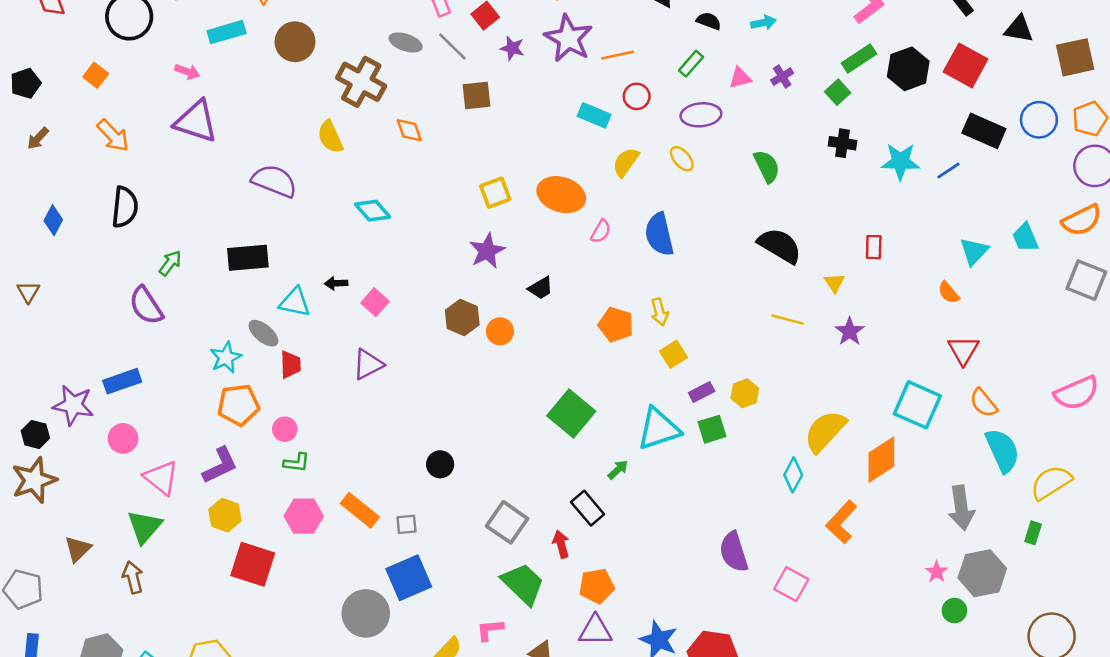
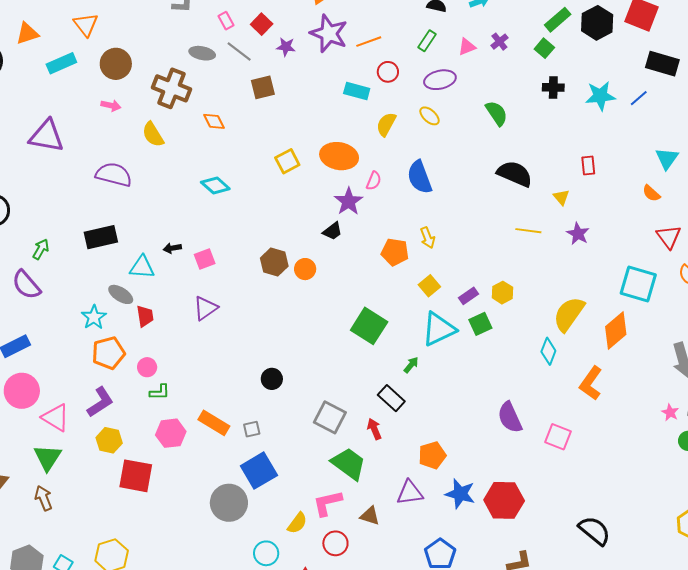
pink arrow: (187, 72) -> (111, 106), moved
cyan diamond: (373, 211) -> (215, 186), moved
purple star: (487, 251) -> (349, 201), moved
pink square: (375, 302) -> (205, 259), turned 35
yellow square: (673, 354) -> (429, 286), moved
pink circle: (123, 438) -> (22, 391), size x1.5
orange pentagon: (597, 586) -> (432, 455), moved
pink L-shape: (490, 630) -> (327, 503), size x1.4

